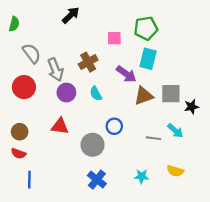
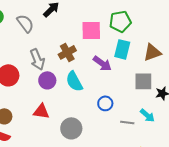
pink square: (114, 38) -> (91, 30), size x1.5
gray semicircle: (32, 53) -> (25, 23), moved
cyan semicircle: (96, 94) -> (74, 81), size x1.5
brown triangle: (144, 96) -> (152, 52), moved
blue circle: (114, 126) -> (105, 103), moved

